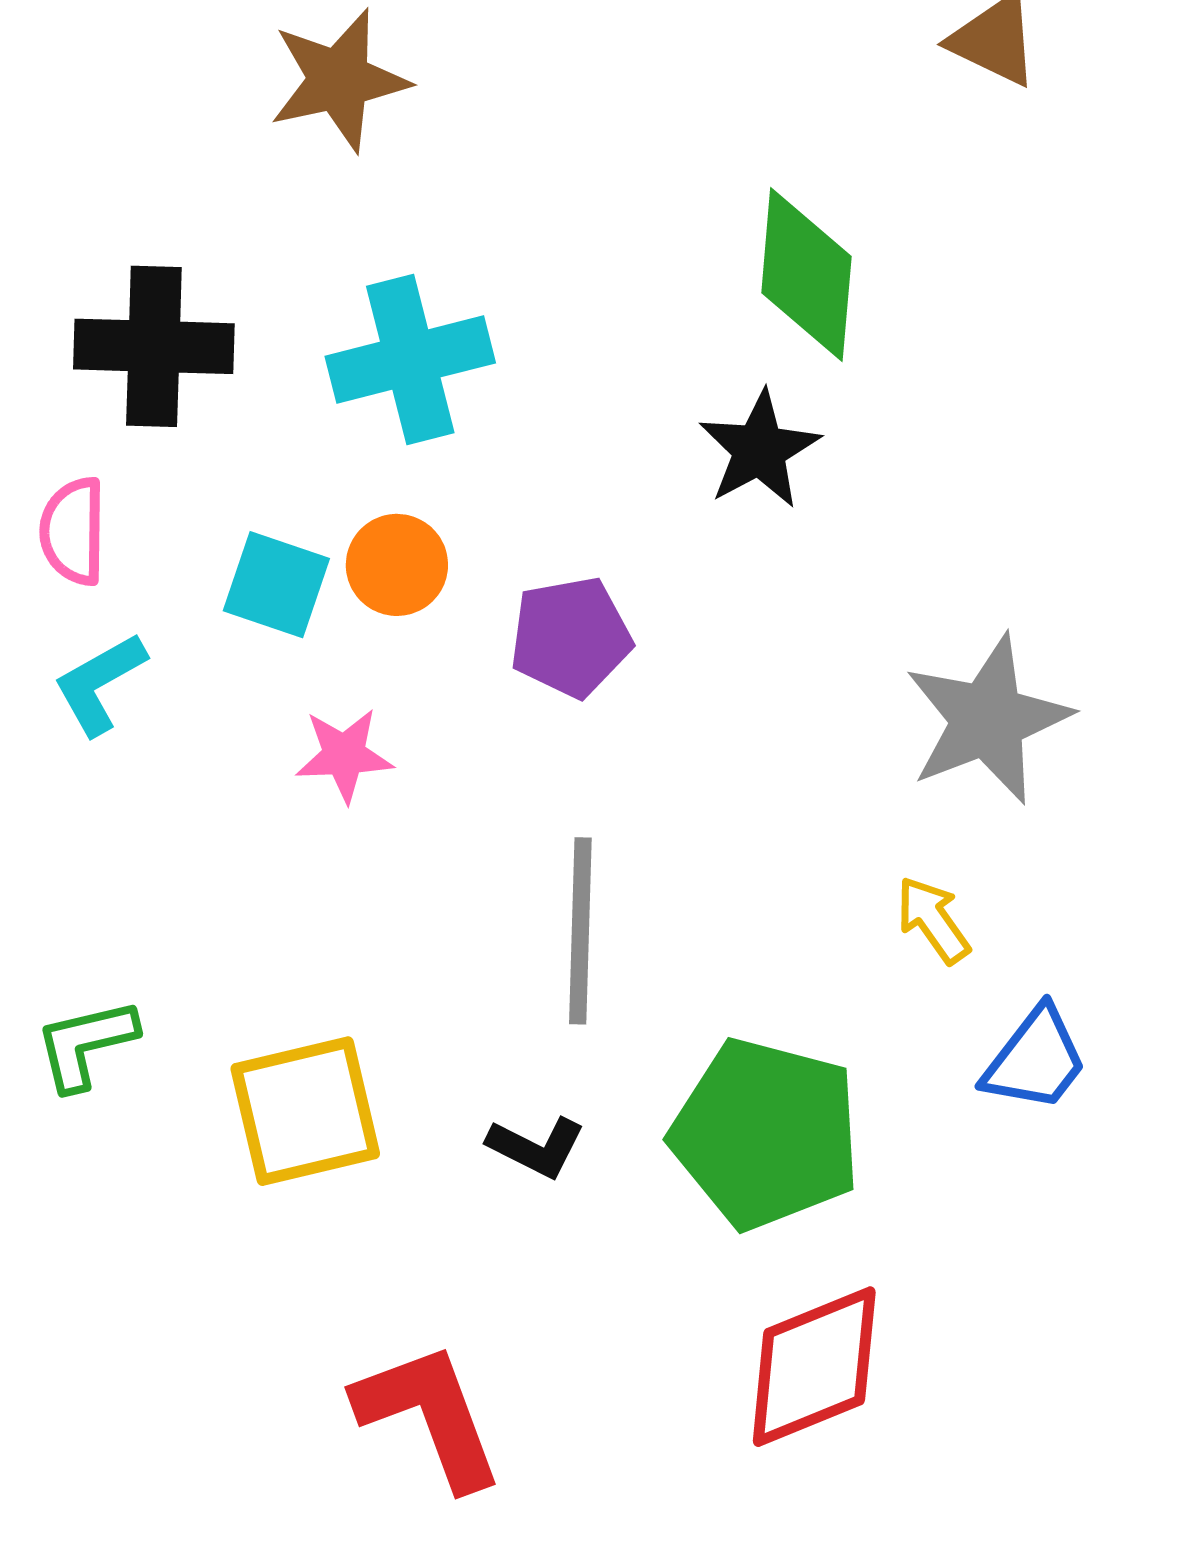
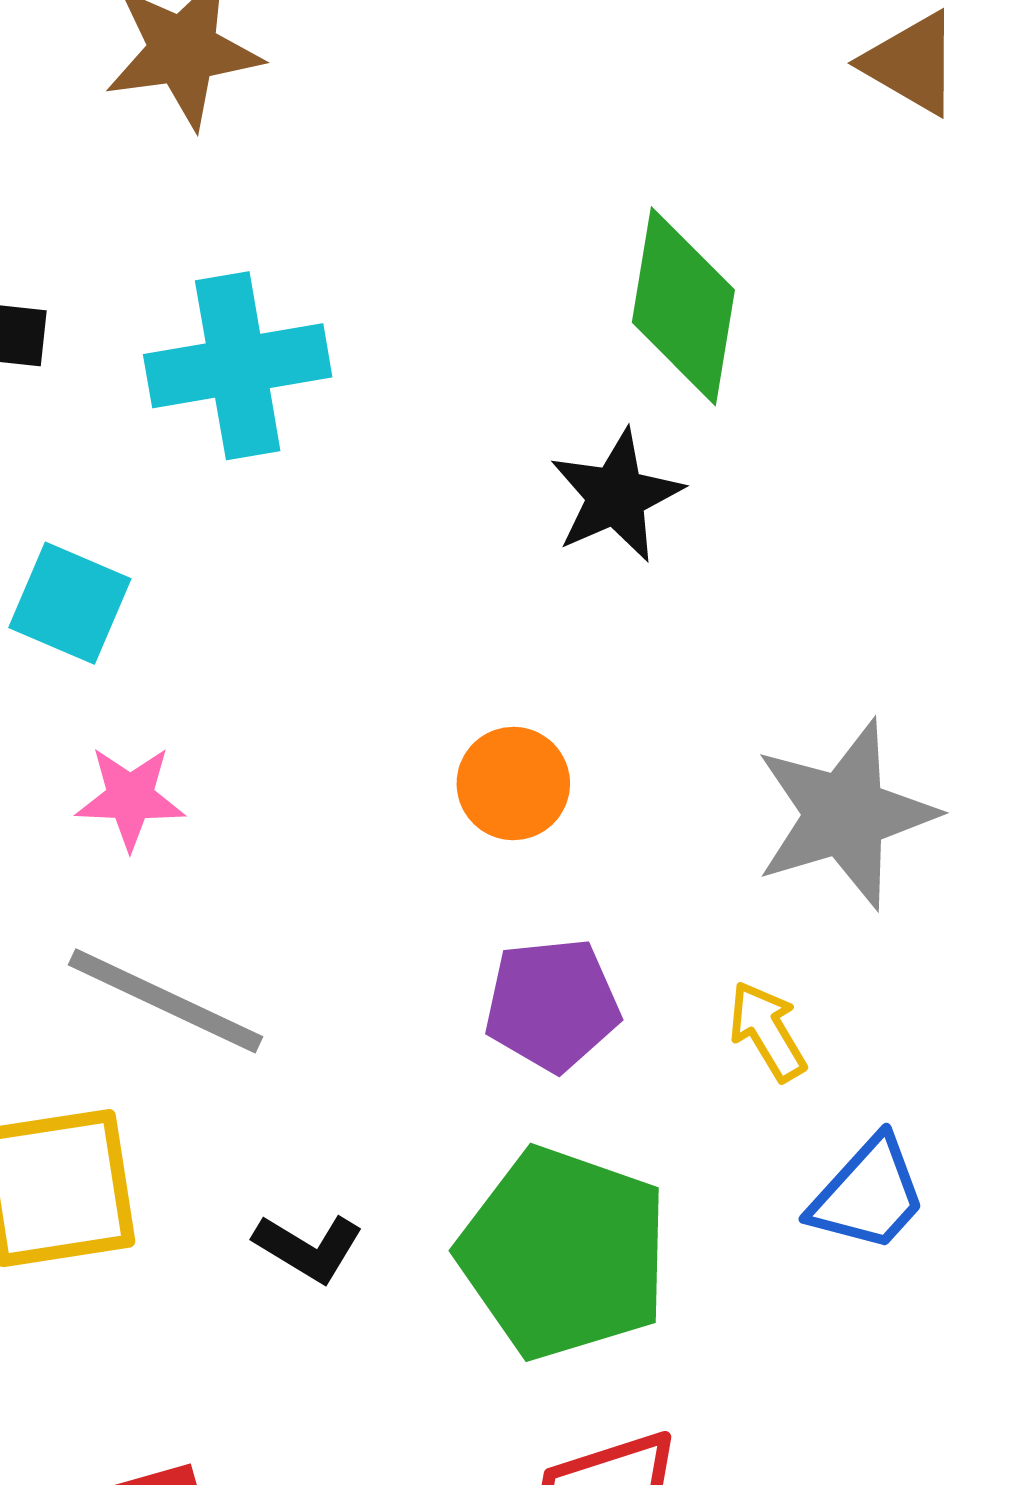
orange circle: (397, 565) -> (513, 784), moved
purple pentagon: (571, 637) -> (552, 1005), moved
gray line: (580, 931) -> (166, 1001), moved, turned -71

